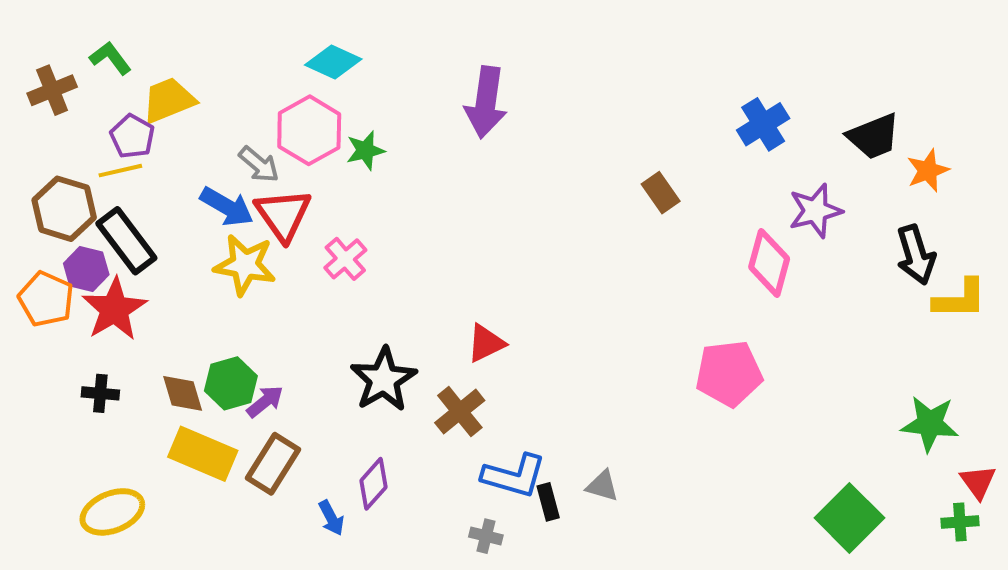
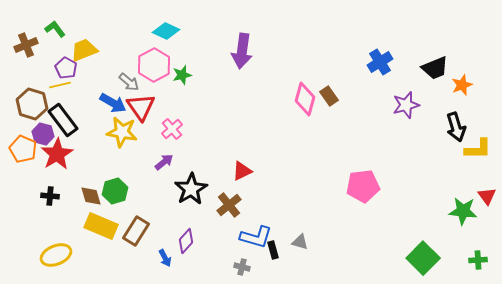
pink diamond: (769, 263) -> (305, 99), moved
purple arrow: (265, 401) -> (164, 162), moved
red triangle: (978, 482) -> (487, 196), moved

